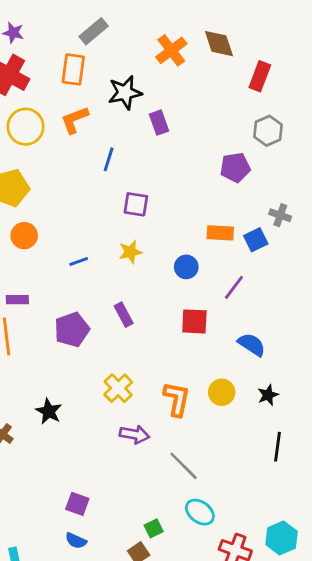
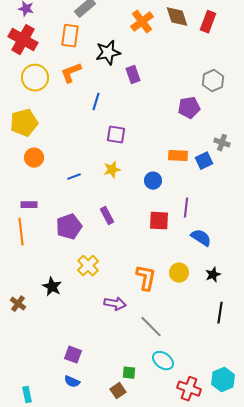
red rectangle: (260, 76) -> (208, 22), moved
purple line: (234, 287) -> (186, 208), moved, turned -30
yellow cross: (118, 388) -> (88, 266), moved
green square: (154, 528) -> (129, 373), turned 32

